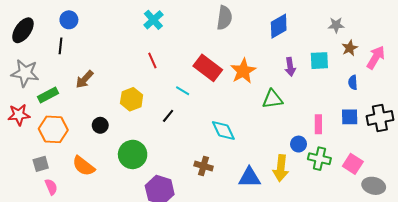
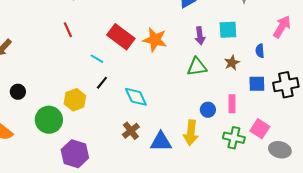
brown star: (350, 48) -> (232, 63), moved
orange star: (243, 71) -> (155, 40), turned -30
yellow hexagon: (132, 99) -> (75, 100), moved
green triangle: (272, 99) -> (197, 67), moved
black line: (168, 116) -> (102, 83), moved
pink rectangle: (318, 124) -> (232, 104), moved
green cross: (319, 159) -> (234, 138), moved
brown cross: (204, 166) -> (131, 131), moved, turned 36

